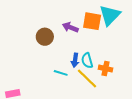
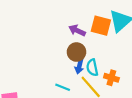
brown circle: (45, 37) -> (76, 52), moved
cyan line: (61, 73) -> (63, 87), moved

